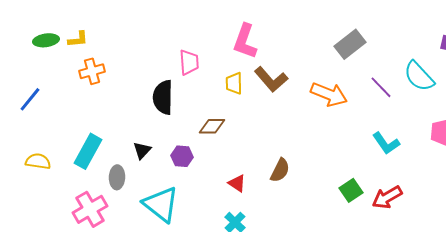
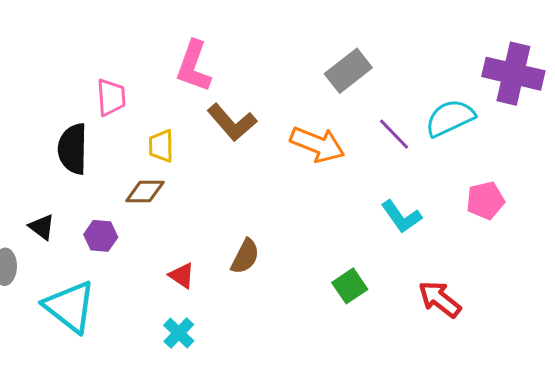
cyan semicircle: (419, 76) -> (450, 118), turned 108
yellow trapezoid: (234, 83) -> (161, 146), moved
black triangle: (142, 150) -> (42, 227), turned -36
red arrow: (387, 197) -> (440, 299), moved, turned 68

